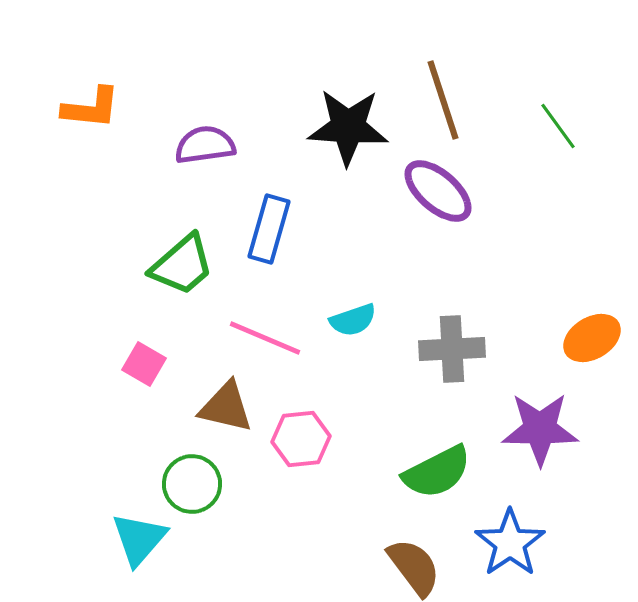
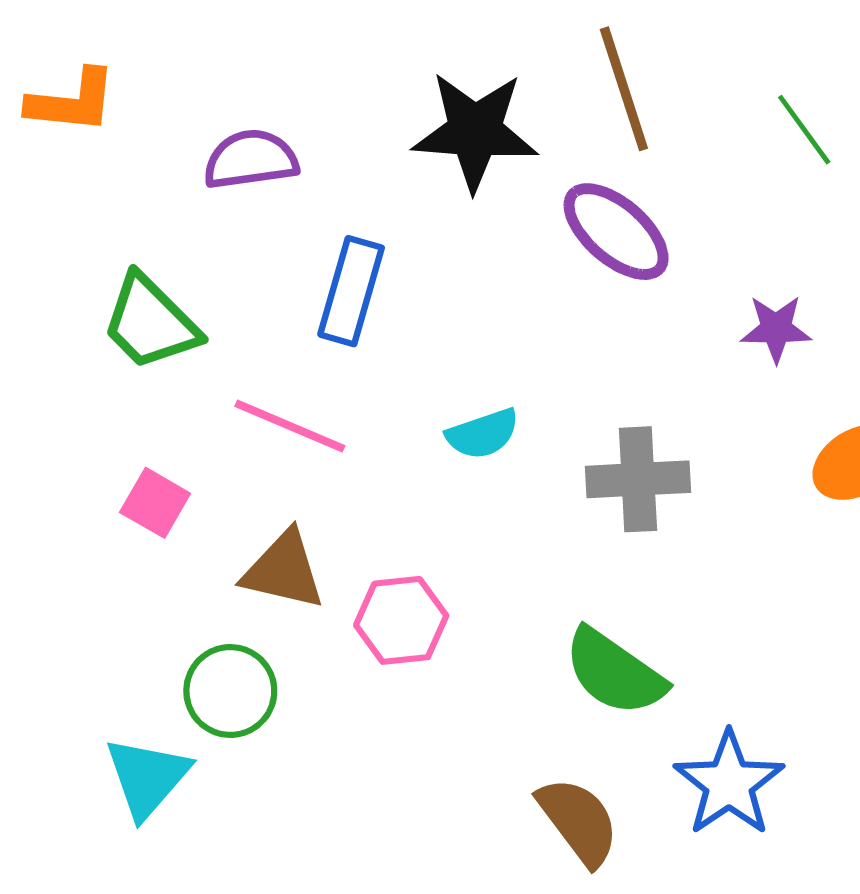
green trapezoid: (182, 265) -> (150, 322), moved, turned 86
pink line: (265, 338) -> (290, 426), moved
purple star: (540, 429) -> (776, 329), moved, size x0.6
green semicircle: (437, 472) -> (614, 672), turned 62

